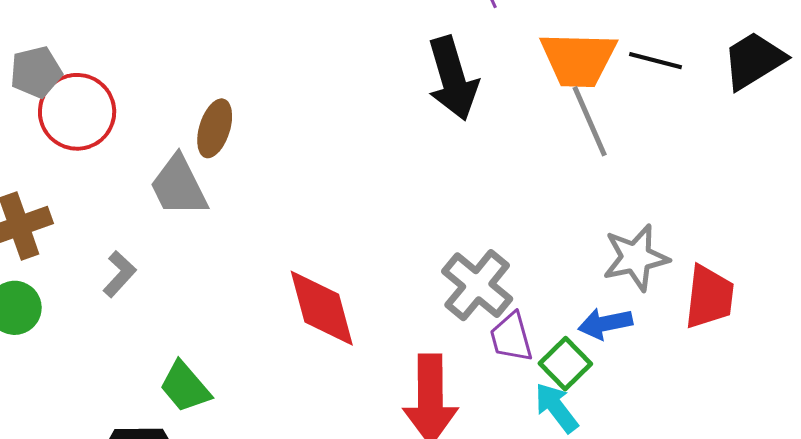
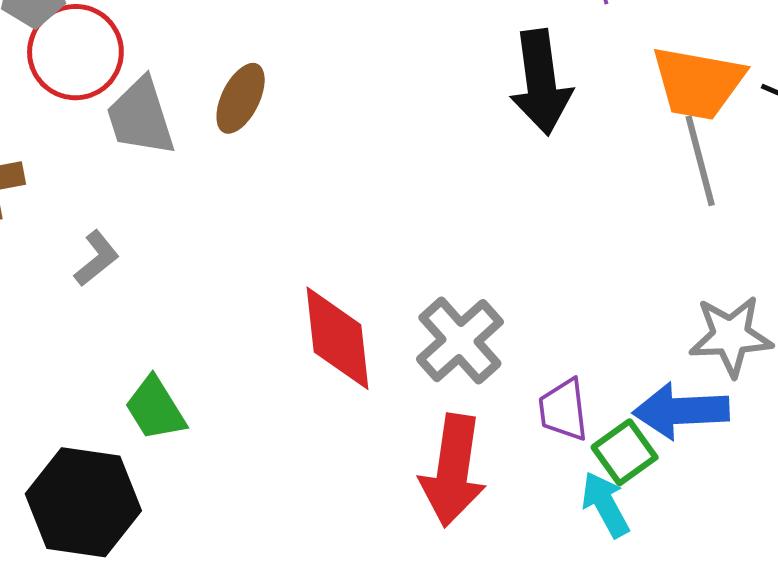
gray trapezoid: (179, 186) -> (141, 117), moved
gray cross: (477, 285) -> (460, 341), moved
blue arrow: (605, 324) -> (681, 411), size x1.4

